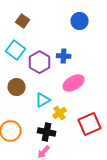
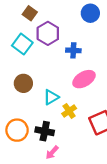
purple hexagon: (40, 62) -> (48, 33), moved
black cross: (47, 132) -> (45, 131), moved

